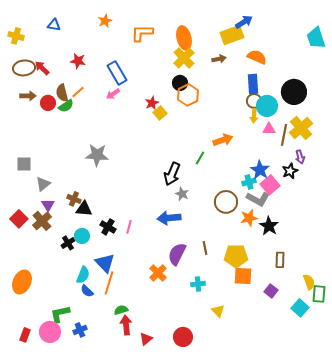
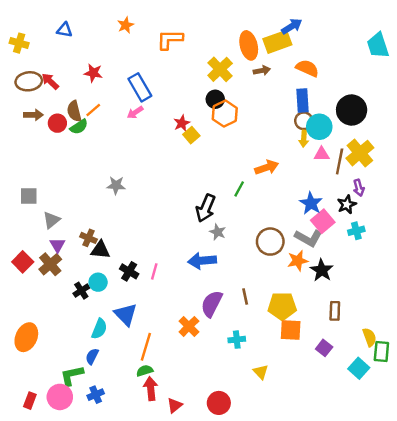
orange ellipse: (184, 38) -> (249, 45), moved
gray star: (97, 155) -> (116, 185), size x0.7
cyan cross: (249, 182) -> (356, 231), moved
orange line: (109, 283) -> (146, 347), moved
blue semicircle: (87, 291) -> (92, 356), moved, turned 72

